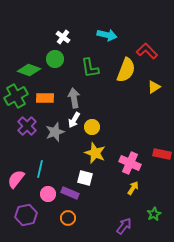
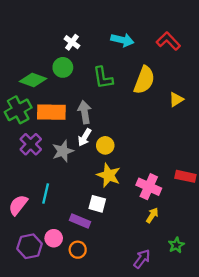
red L-shape: (147, 51) -> (168, 41), moved
orange rectangle: (45, 98) -> (51, 112), size x1.4
pink circle: (48, 194) -> (54, 238), moved

